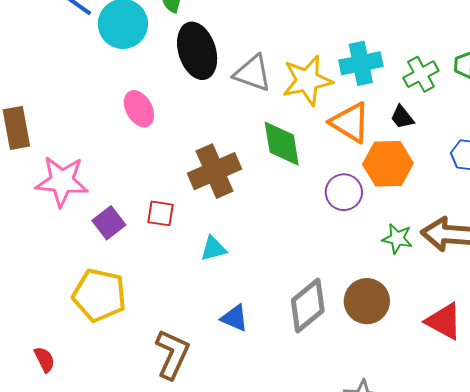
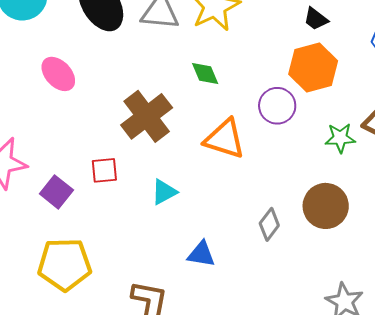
orange triangle: (350, 122) -> (225, 139), moved
green diamond: (282, 144) -> (205, 74), size x0.6
gray diamond: (308, 305) -> (269, 224), size x0.6

